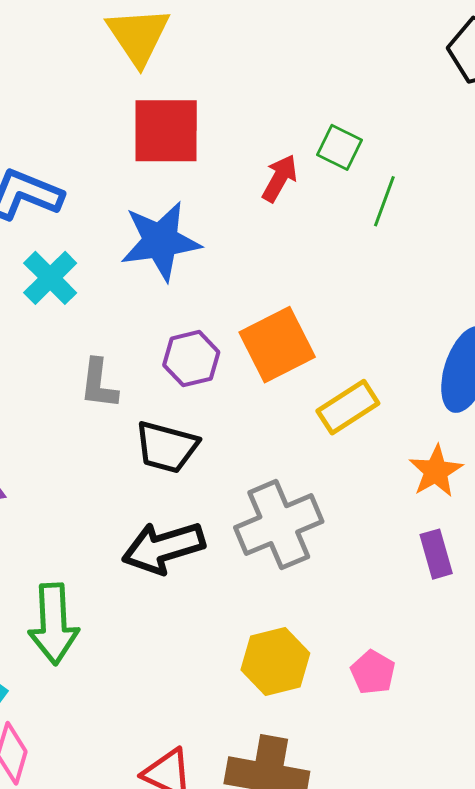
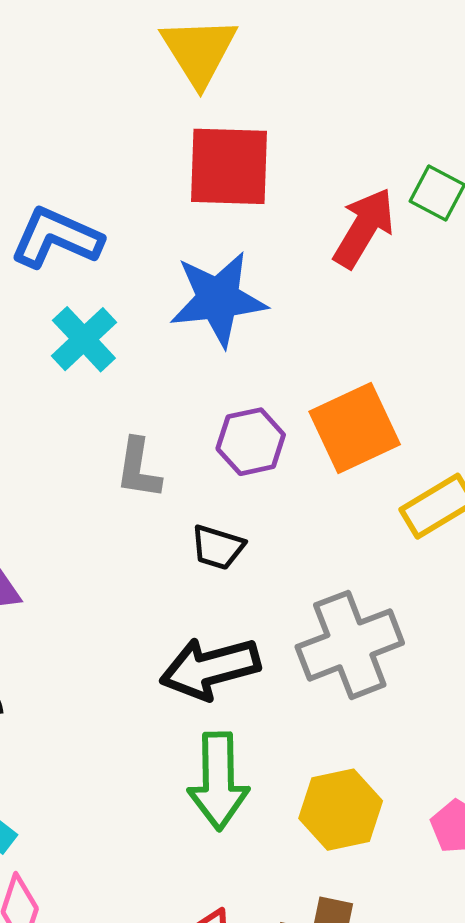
red arrow: (280, 178) -> (364, 228), size x1.4
black trapezoid: (167, 447) -> (218, 547), size x0.7
green arrow: (54, 624) -> (218, 781), moved

